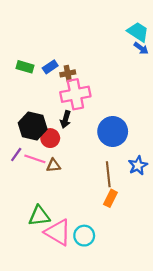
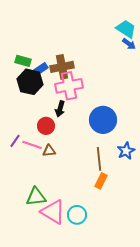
blue rectangle: (50, 67) -> (41, 69), moved
brown cross: (68, 73) -> (62, 67), size x1.6
black hexagon: (33, 126) -> (30, 82), moved

